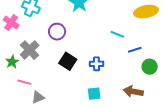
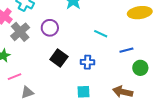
cyan line: (117, 34) -> (101, 34), moved
gray cross: (30, 50) -> (20, 32), moved
pink line: (24, 82) -> (15, 77), turned -40

